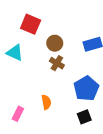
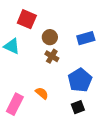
orange semicircle: (46, 102) -> (42, 93), turned -40
pink rectangle: (18, 114) -> (15, 104), size x1.5

